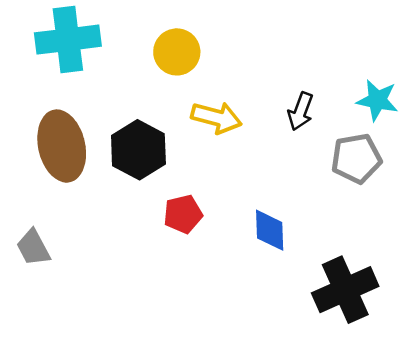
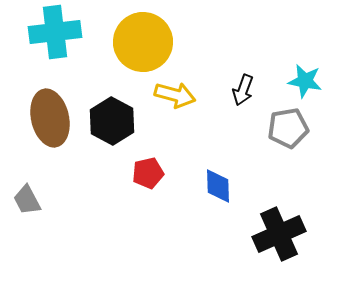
yellow circle: (177, 52) -> (143, 42), size x1.6

